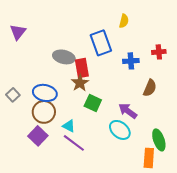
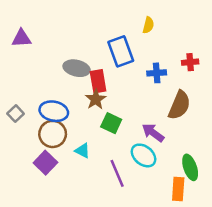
purple triangle: (18, 32) -> (22, 38), turned 48
brown semicircle: (150, 88) -> (179, 105), size x1.4
purple line: (74, 143) -> (117, 173), moved, turned 30

